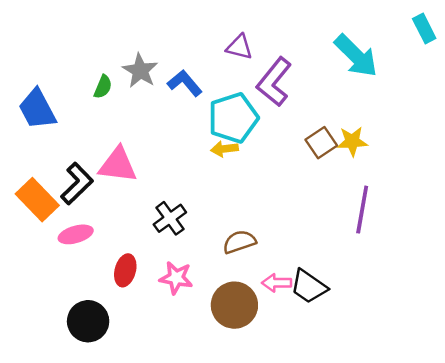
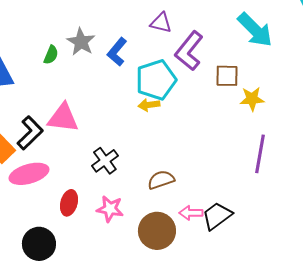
blue L-shape: (185, 83) -> (117, 52), turned -100
brown square: (321, 143) -> (227, 76), moved, turned 35
pink ellipse: (76, 234) -> (29, 174), size x1.4
black trapezoid: (309, 287) -> (217, 216), turned 108

